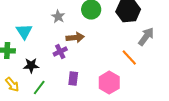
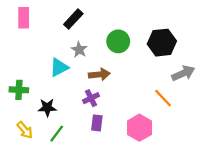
cyan triangle: (24, 32) -> (59, 67), moved, turned 36
gray arrow: (146, 36) -> (183, 73), turned 30
purple cross: (60, 52) -> (91, 98), moved

